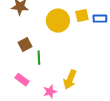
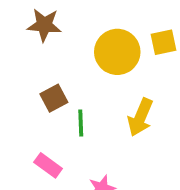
yellow arrow: (70, 80) -> (140, 117), moved

